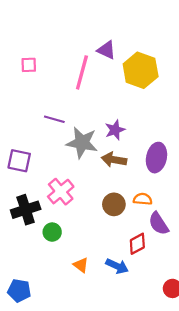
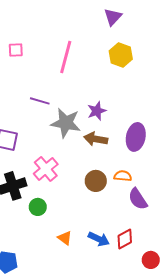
purple triangle: (106, 50) -> (113, 17), moved, turned 48
yellow hexagon: (141, 70) -> (121, 55), size x0.7
red diamond: (137, 244) -> (125, 239), moved

